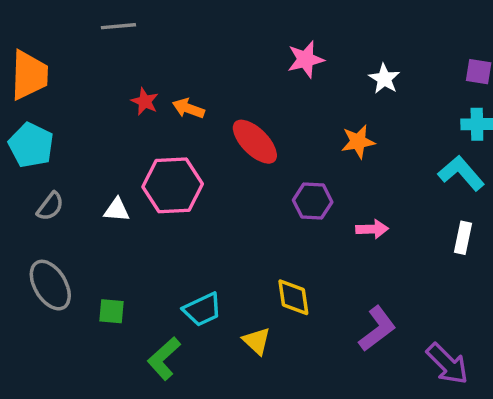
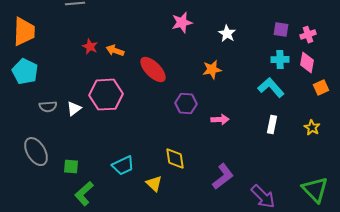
gray semicircle: (50, 206) -> (48, 107), moved, turned 48
white triangle: (117, 210) -> (74, 109), turned -42
green L-shape: (164, 359) -> (84, 194), moved

